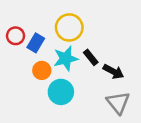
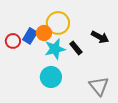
red circle: (16, 36) -> (13, 41), moved
orange circle: (42, 70) -> (44, 33), moved
black arrow: (113, 72) -> (100, 37), moved

